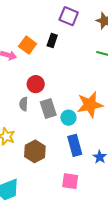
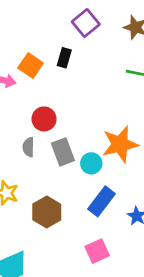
purple square: (69, 16) -> (86, 23), turned 30
blue rectangle: (75, 145) -> (101, 201), turned 55
pink square: (70, 181) -> (97, 251), turned -30

